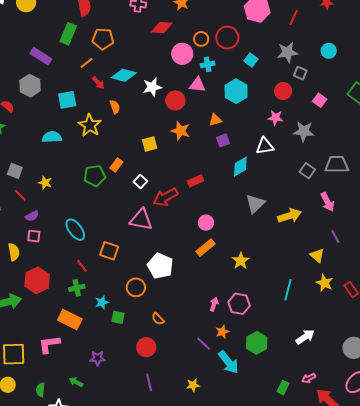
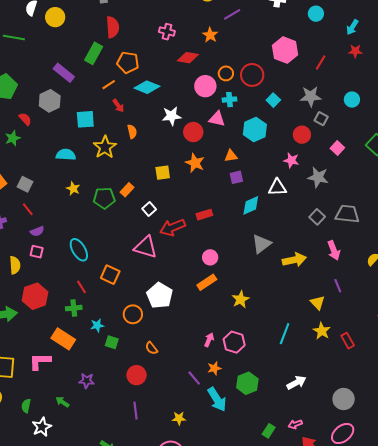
cyan diamond: (124, 75) -> (147, 87), moved
yellow star: (45, 183) -> (73, 189), moved

